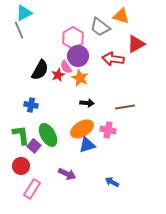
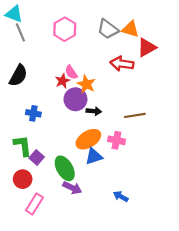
cyan triangle: (24, 13) -> (14, 14), moved, turned 48
orange triangle: (121, 16) -> (131, 29), moved
pink hexagon: (73, 38) -> (65, 29), moved
purple circle: (78, 56) -> (75, 99), moved
black semicircle: (40, 70) -> (18, 76), moved
green ellipse: (48, 135) -> (65, 168), moved

